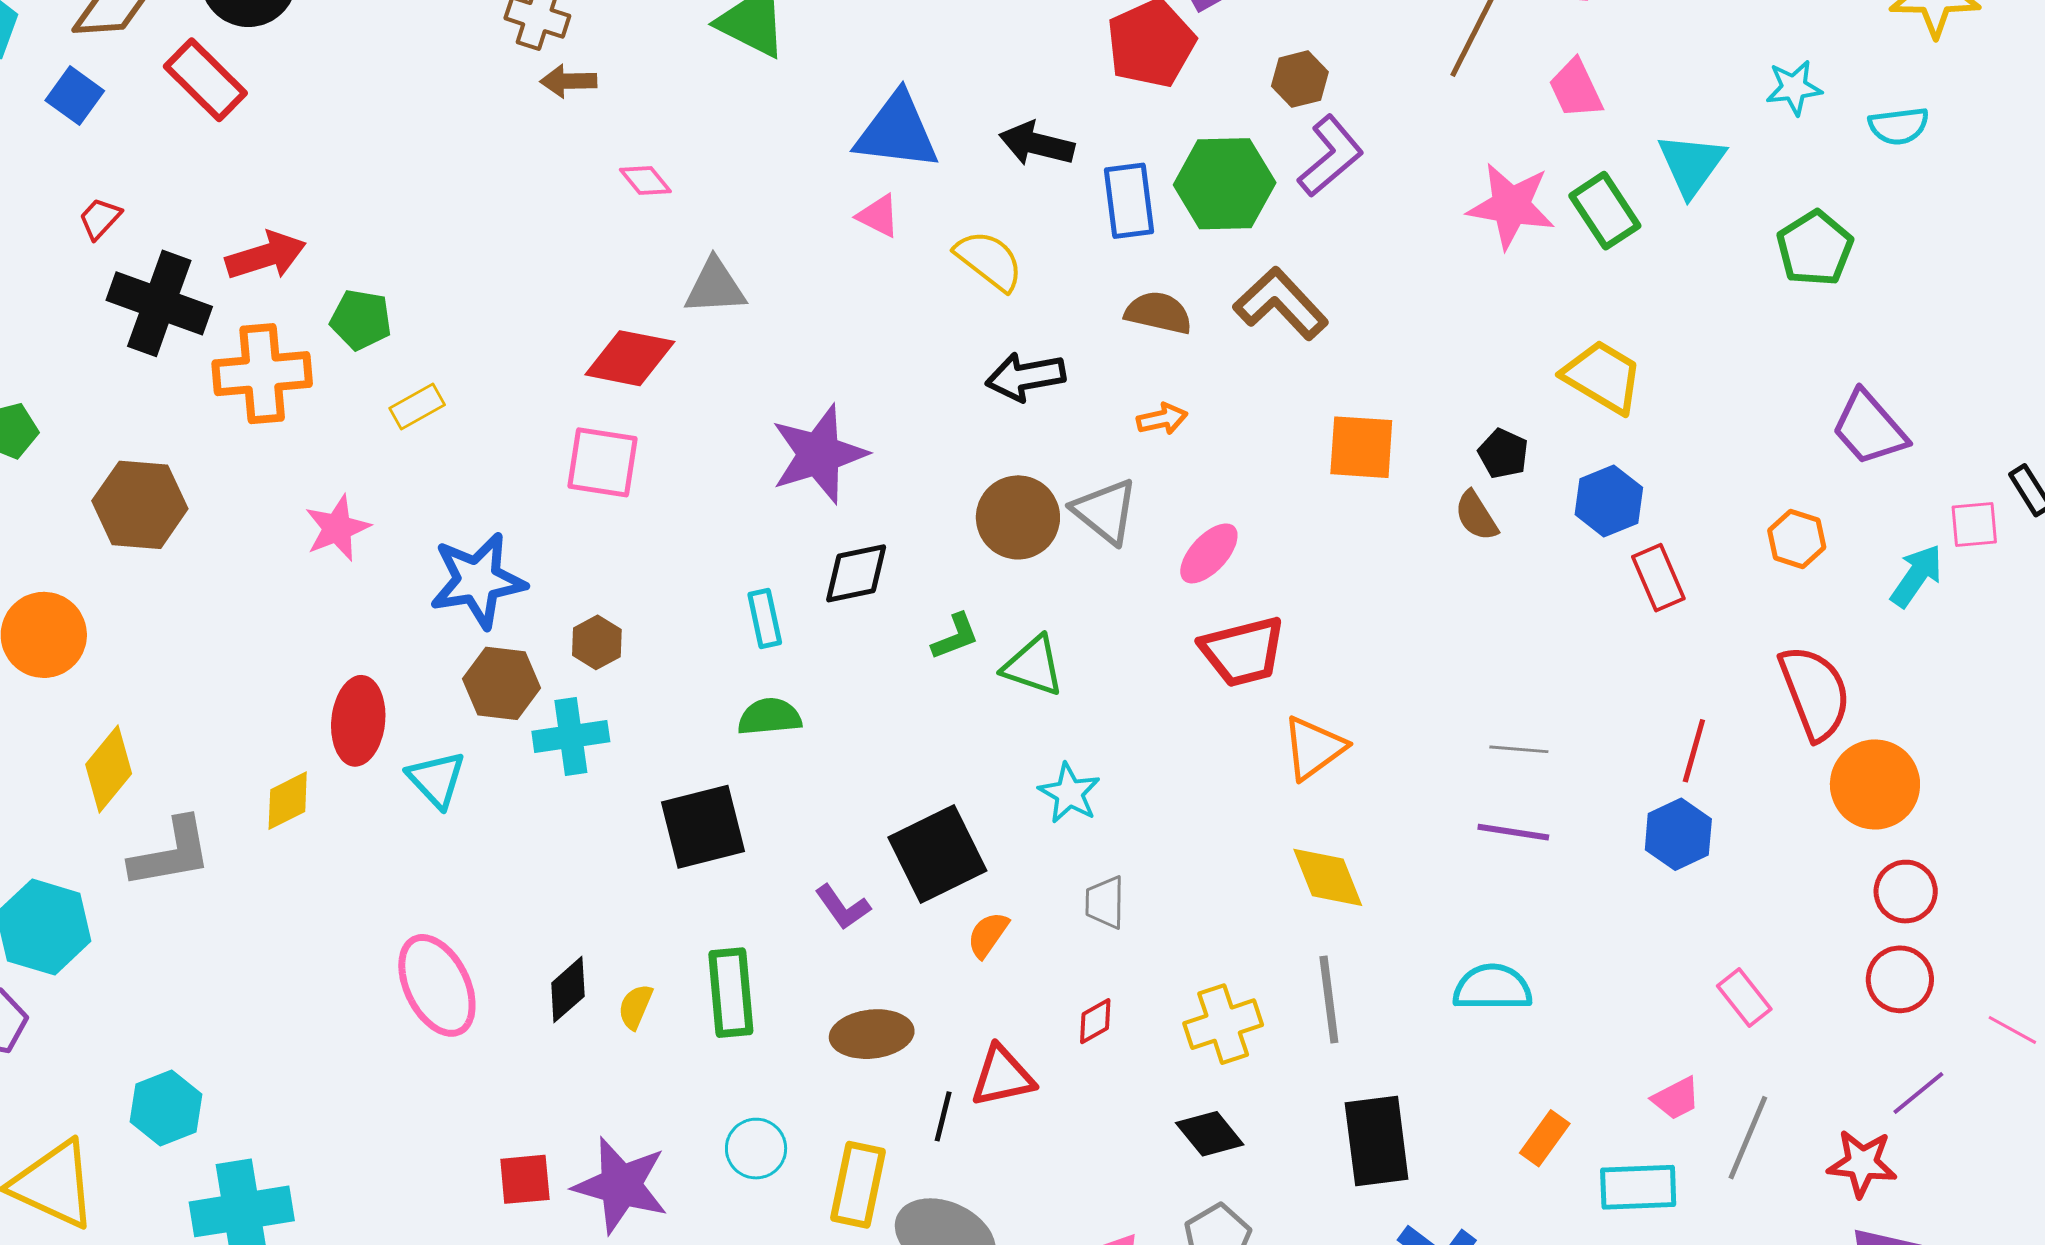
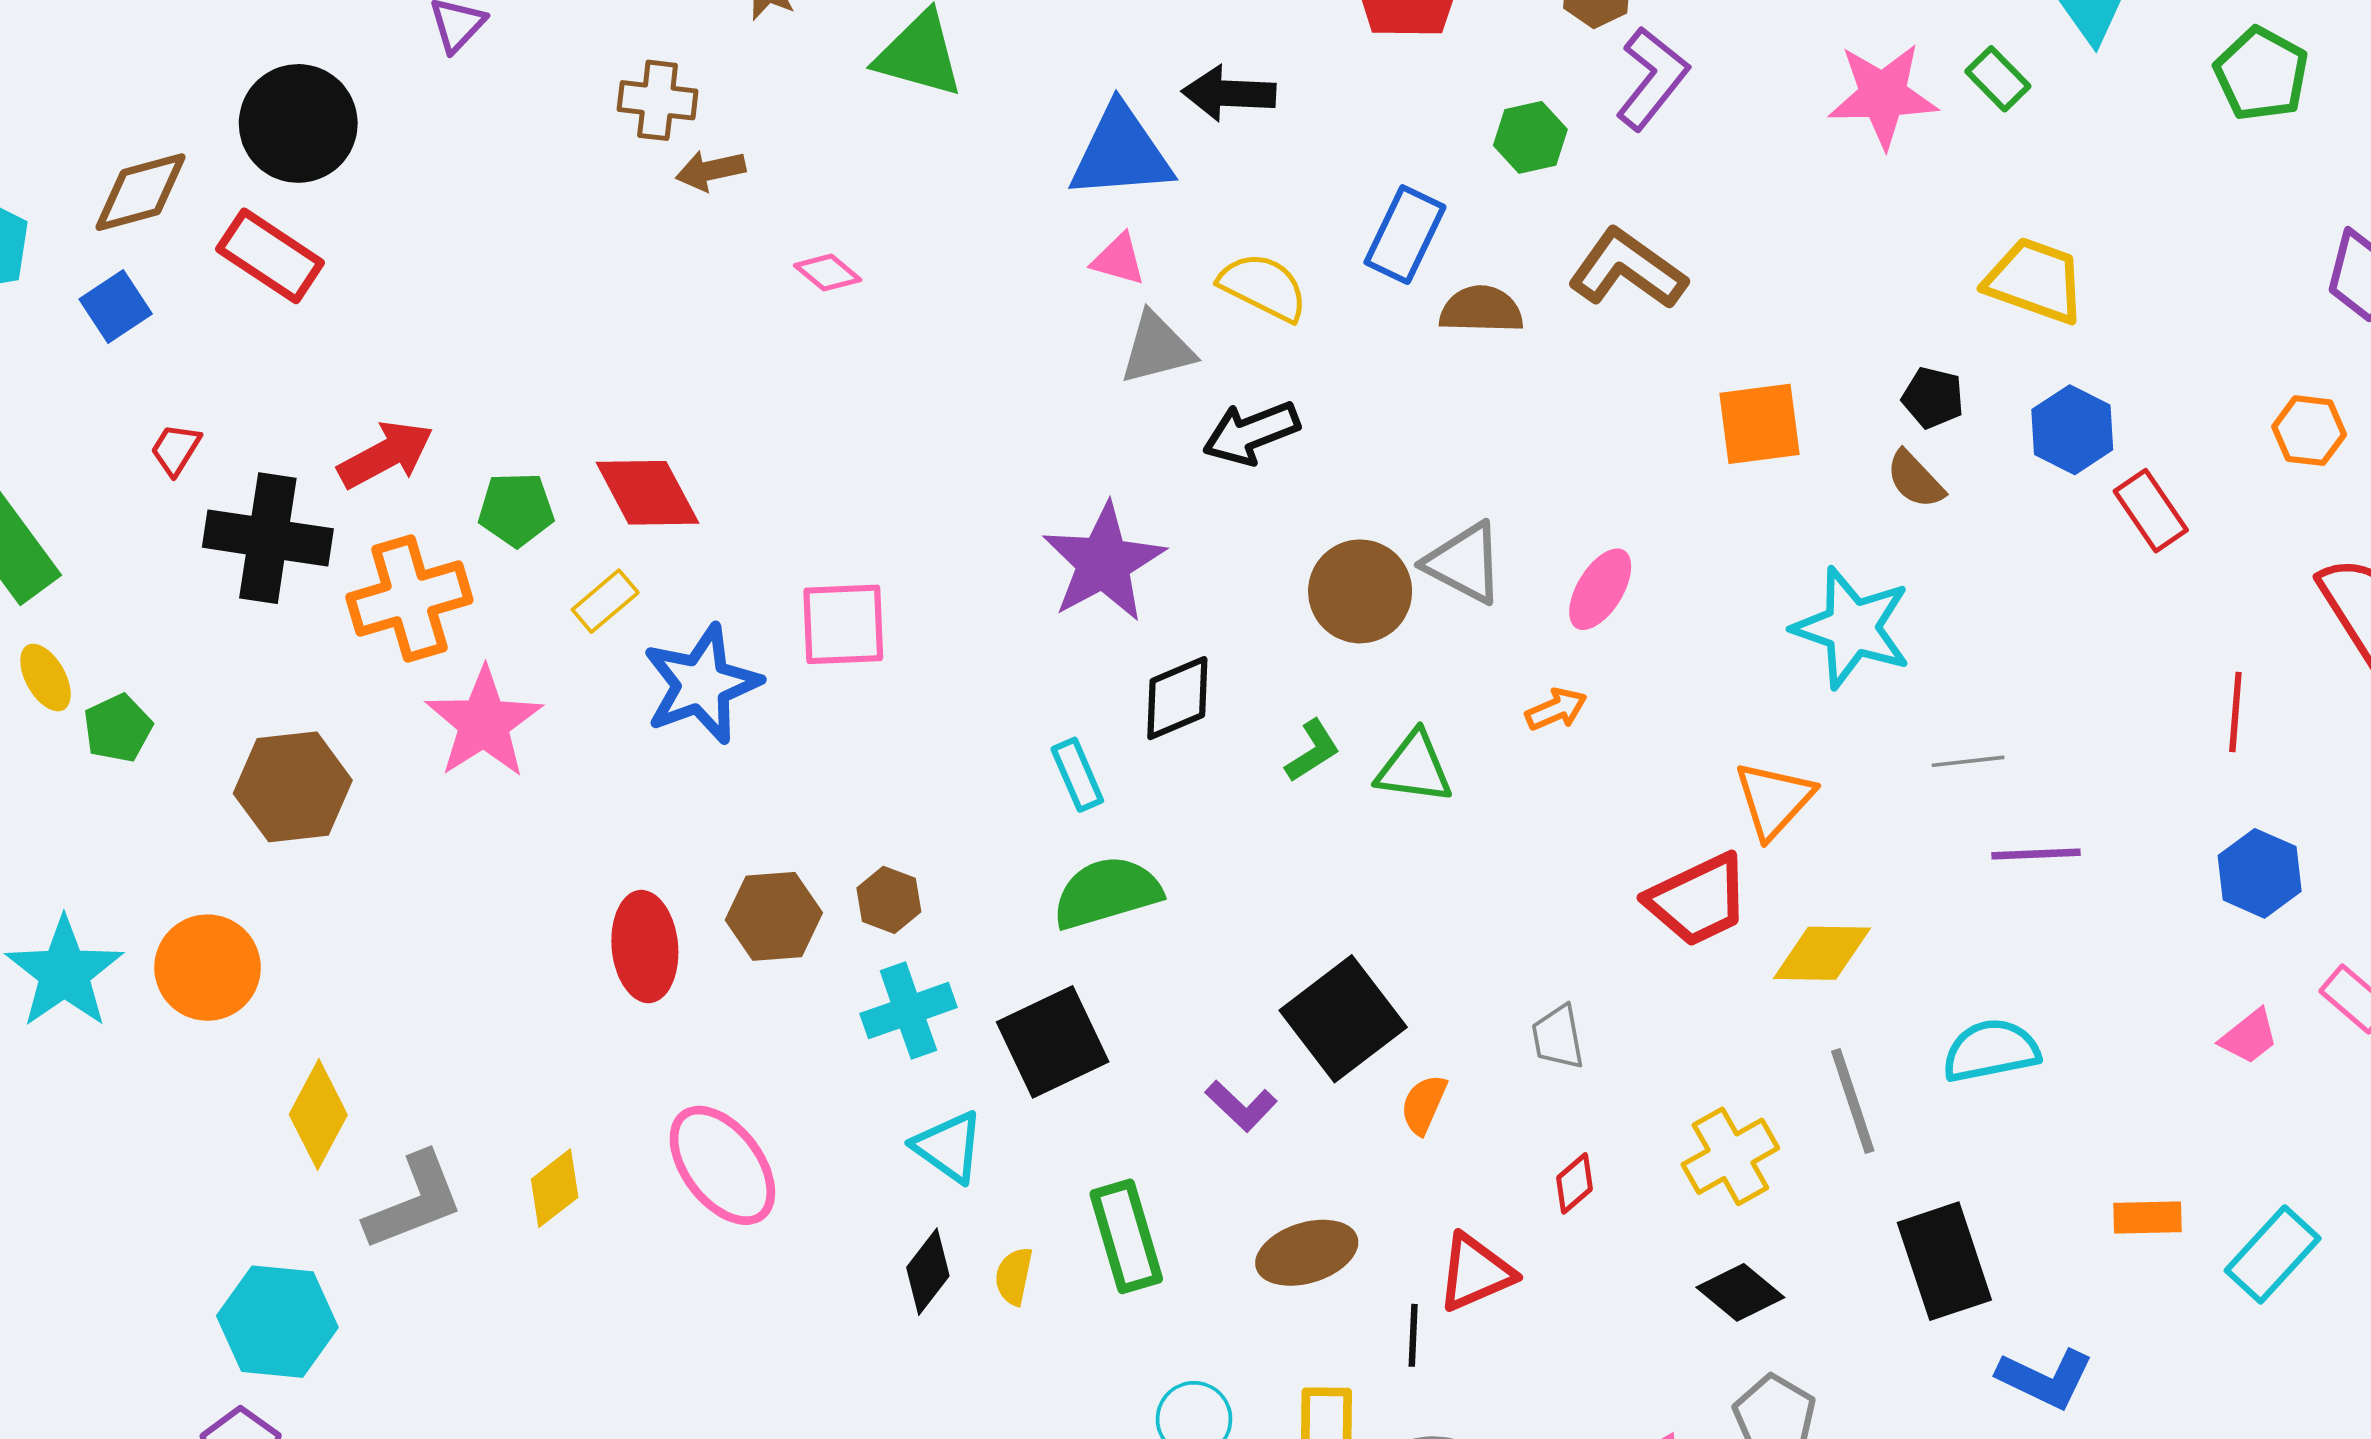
blue square: (75, 96) -> (116, 306), turned 32
black arrow: (1037, 144) -> (1229, 93), moved
green hexagon: (1225, 184) -> (1530, 137), size x0.6
blue rectangle: (1129, 201) -> (1405, 235), moved, turned 44
green rectangle: (1605, 211) -> (1998, 79), size x0.7
gray triangle: (715, 287) -> (1157, 348), moved
red diamond: (630, 358) -> (647, 493), moved, turned 62
black arrow: (1025, 377) -> (1251, 433), moved
orange arrow: (1162, 419) -> (1556, 709), moved
pink star: (337, 528) -> (484, 723), moved, size x1.4
blue star: (478, 580) -> (702, 684), moved
brown hexagon: (597, 642) -> (889, 900), moved
red trapezoid: (1243, 652) -> (1698, 900), moved
green semicircle: (770, 717) -> (1107, 893), size x1.4
red ellipse: (358, 721) -> (645, 947), moved
cyan cross: (571, 736) -> (908, 1011), moved
gray line: (1519, 749) -> (1968, 761), moved
cyan triangle: (436, 779) -> (949, 1147), moved
cyan star: (1069, 793) -> (1852, 628), moved, size x1.6
yellow diamond: (288, 801) -> (555, 1188), moved
blue hexagon: (1678, 834) -> (2260, 873), moved
yellow diamond: (1328, 877) -> (1822, 953), turned -56
pink ellipse: (437, 985) -> (722, 1165), moved
cyan semicircle: (1492, 988) -> (1991, 1051), moved
pink trapezoid: (1676, 1098) -> (2249, 1037), moved
orange rectangle: (1545, 1138) -> (2148, 1218), turned 64
cyan rectangle: (1638, 1187) -> (2273, 1254), turned -34

